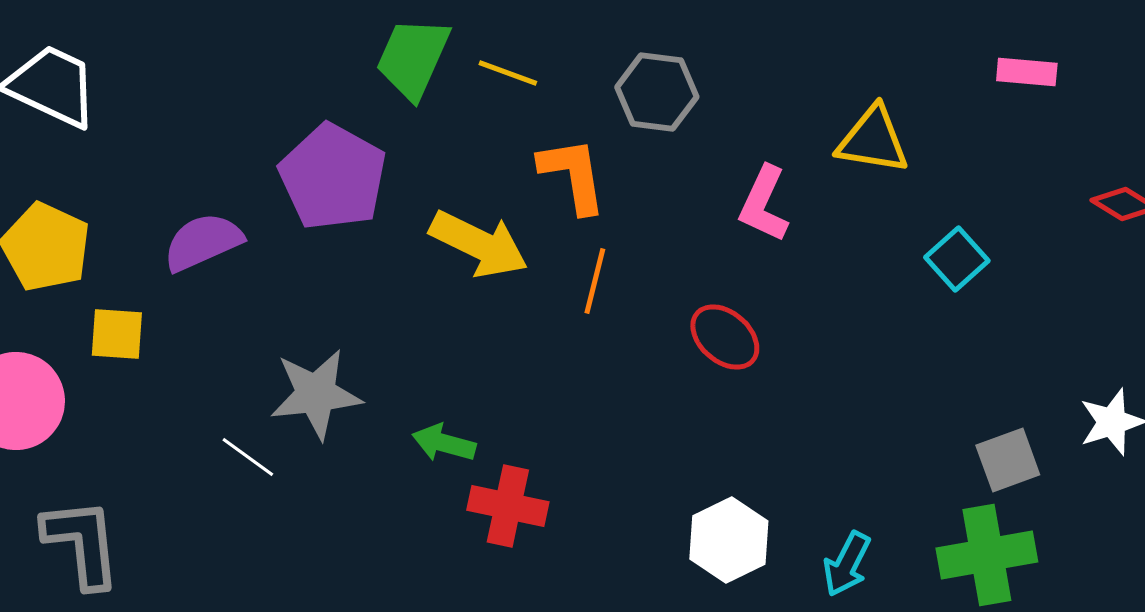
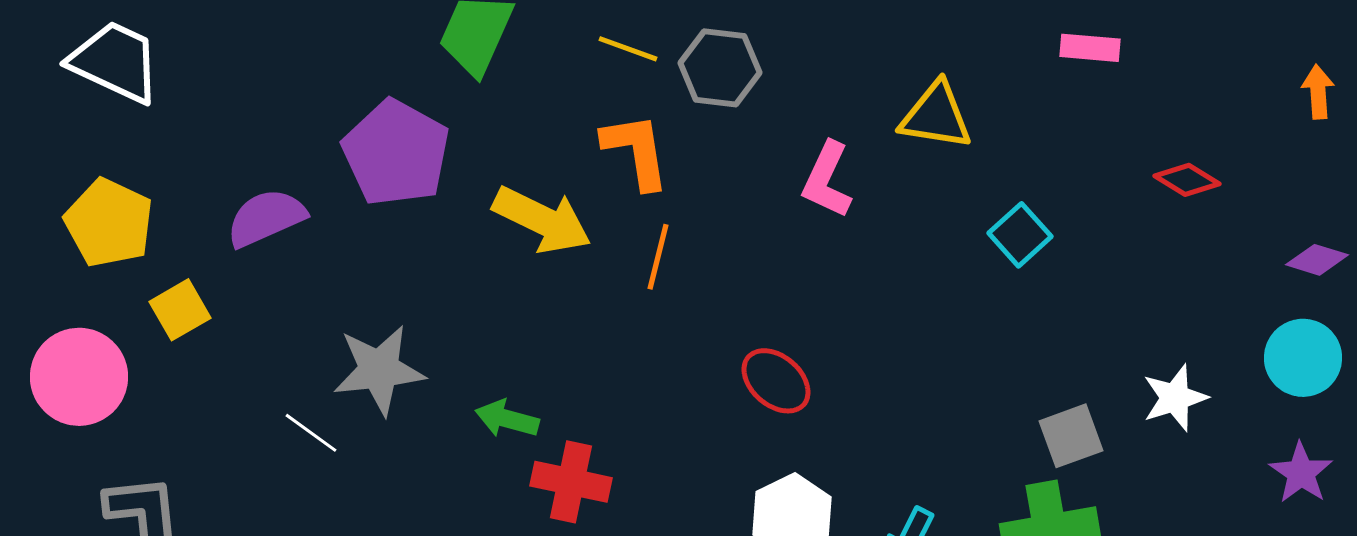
yellow line: (508, 73) -> (628, 49), moved
yellow square: (117, 334) -> (180, 310), turned -34
red ellipse: (725, 337) -> (776, 381), moved

